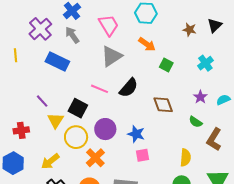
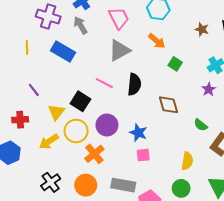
purple cross: (40, 29) -> (48, 17), turned -35
yellow line: (16, 55) -> (27, 48), moved
black semicircle: (129, 88) -> (134, 84), turned -40
purple star: (200, 97) -> (209, 89), moved
purple line: (42, 101) -> (34, 90), moved
yellow arrow: (50, 161) -> (49, 142), moved

